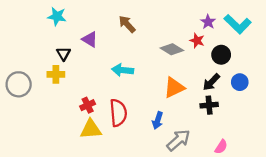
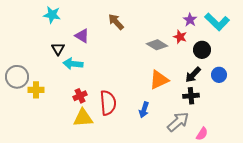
cyan arrow: (123, 70) -> (73, 64), moved
yellow cross: (56, 74) -> (36, 90), moved
gray arrow: (178, 140) -> (178, 122), moved

